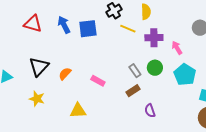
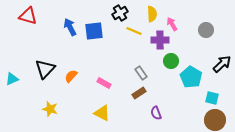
red triangle: (33, 24) -> (28, 16), moved
pink arrow: (177, 48) -> (172, 24), moved
green circle: (155, 68) -> (171, 61), moved
yellow star: (37, 99) -> (50, 109), moved
yellow triangle: (78, 111) -> (102, 113), moved, turned 30

